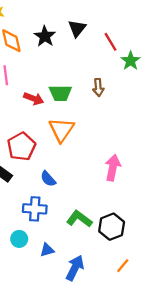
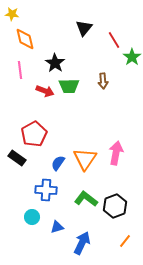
black star: (45, 36) -> (55, 63), moved
orange triangle: (61, 130) -> (85, 159), moved
blue semicircle: (48, 179) -> (58, 163), turned 77

